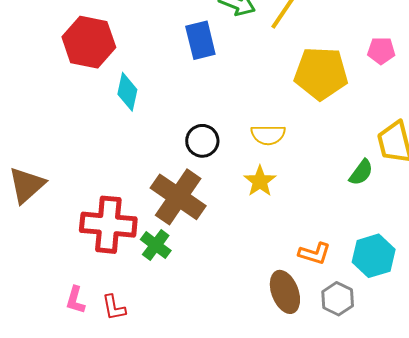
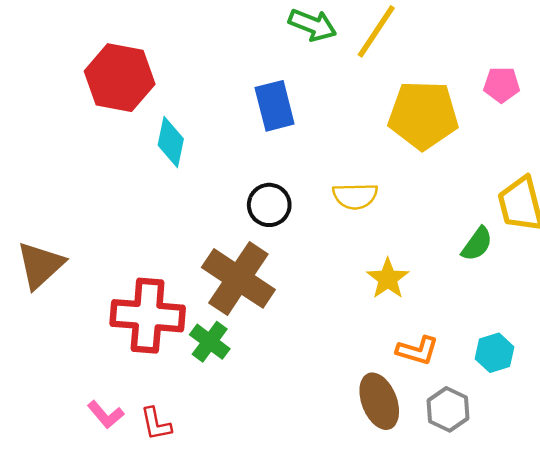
blue rectangle: (200, 40) -> (275, 106), moved
yellow star: (260, 181) -> (388, 279), moved
cyan hexagon: (374, 256) -> (495, 353), size x0.7
pink L-shape: (75, 300) -> (106, 415), turned -56

